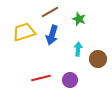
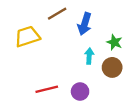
green star: (79, 19) -> (114, 42), moved
blue arrow: (52, 35) -> (85, 24), moved

